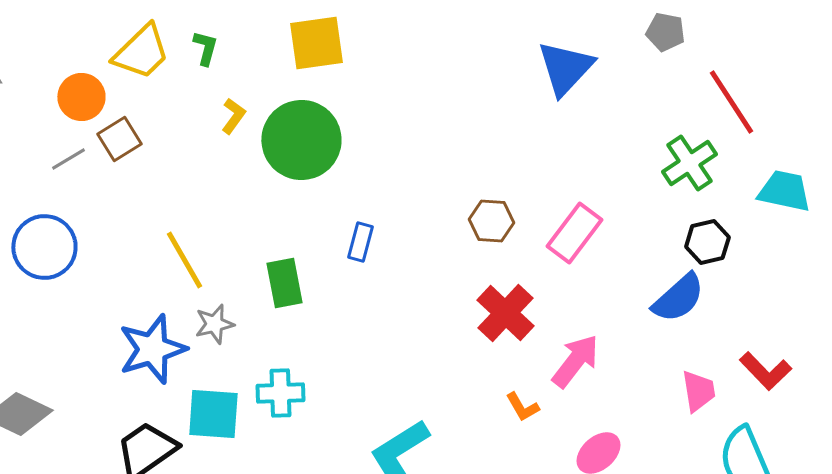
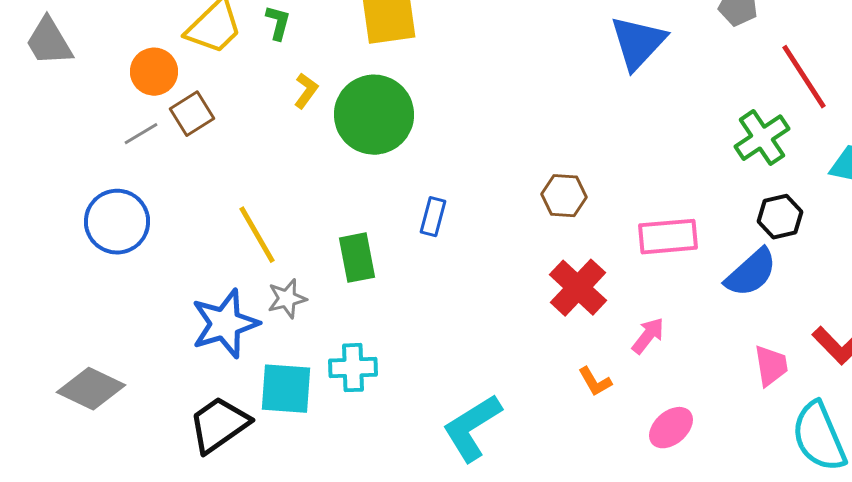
pink rectangle: (574, 233) -> (668, 237), moved, turned 48
pink arrow: (575, 361) -> (648, 336), size x0.7

